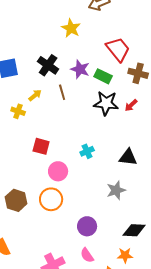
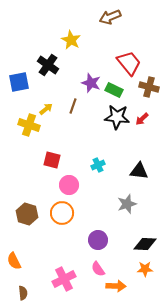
yellow star: (71, 28) -> (71, 40), moved
black cross: (48, 65) -> (48, 65), moved
brown line: (62, 92) -> (73, 106), turned 35
yellow cross: (18, 111) -> (29, 125), size x1.5
orange star: (125, 255) -> (145, 269), moved

